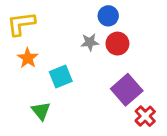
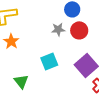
cyan square: (61, 77) -> (49, 61), moved

